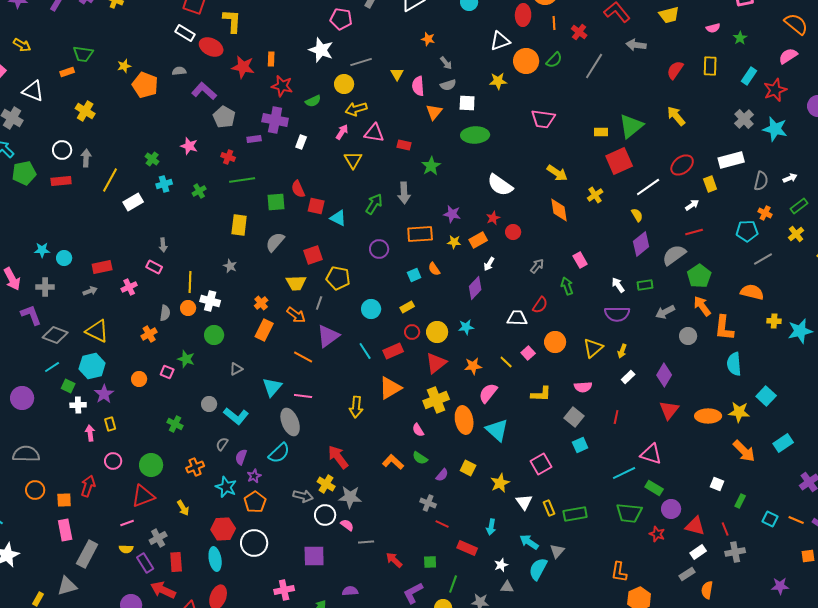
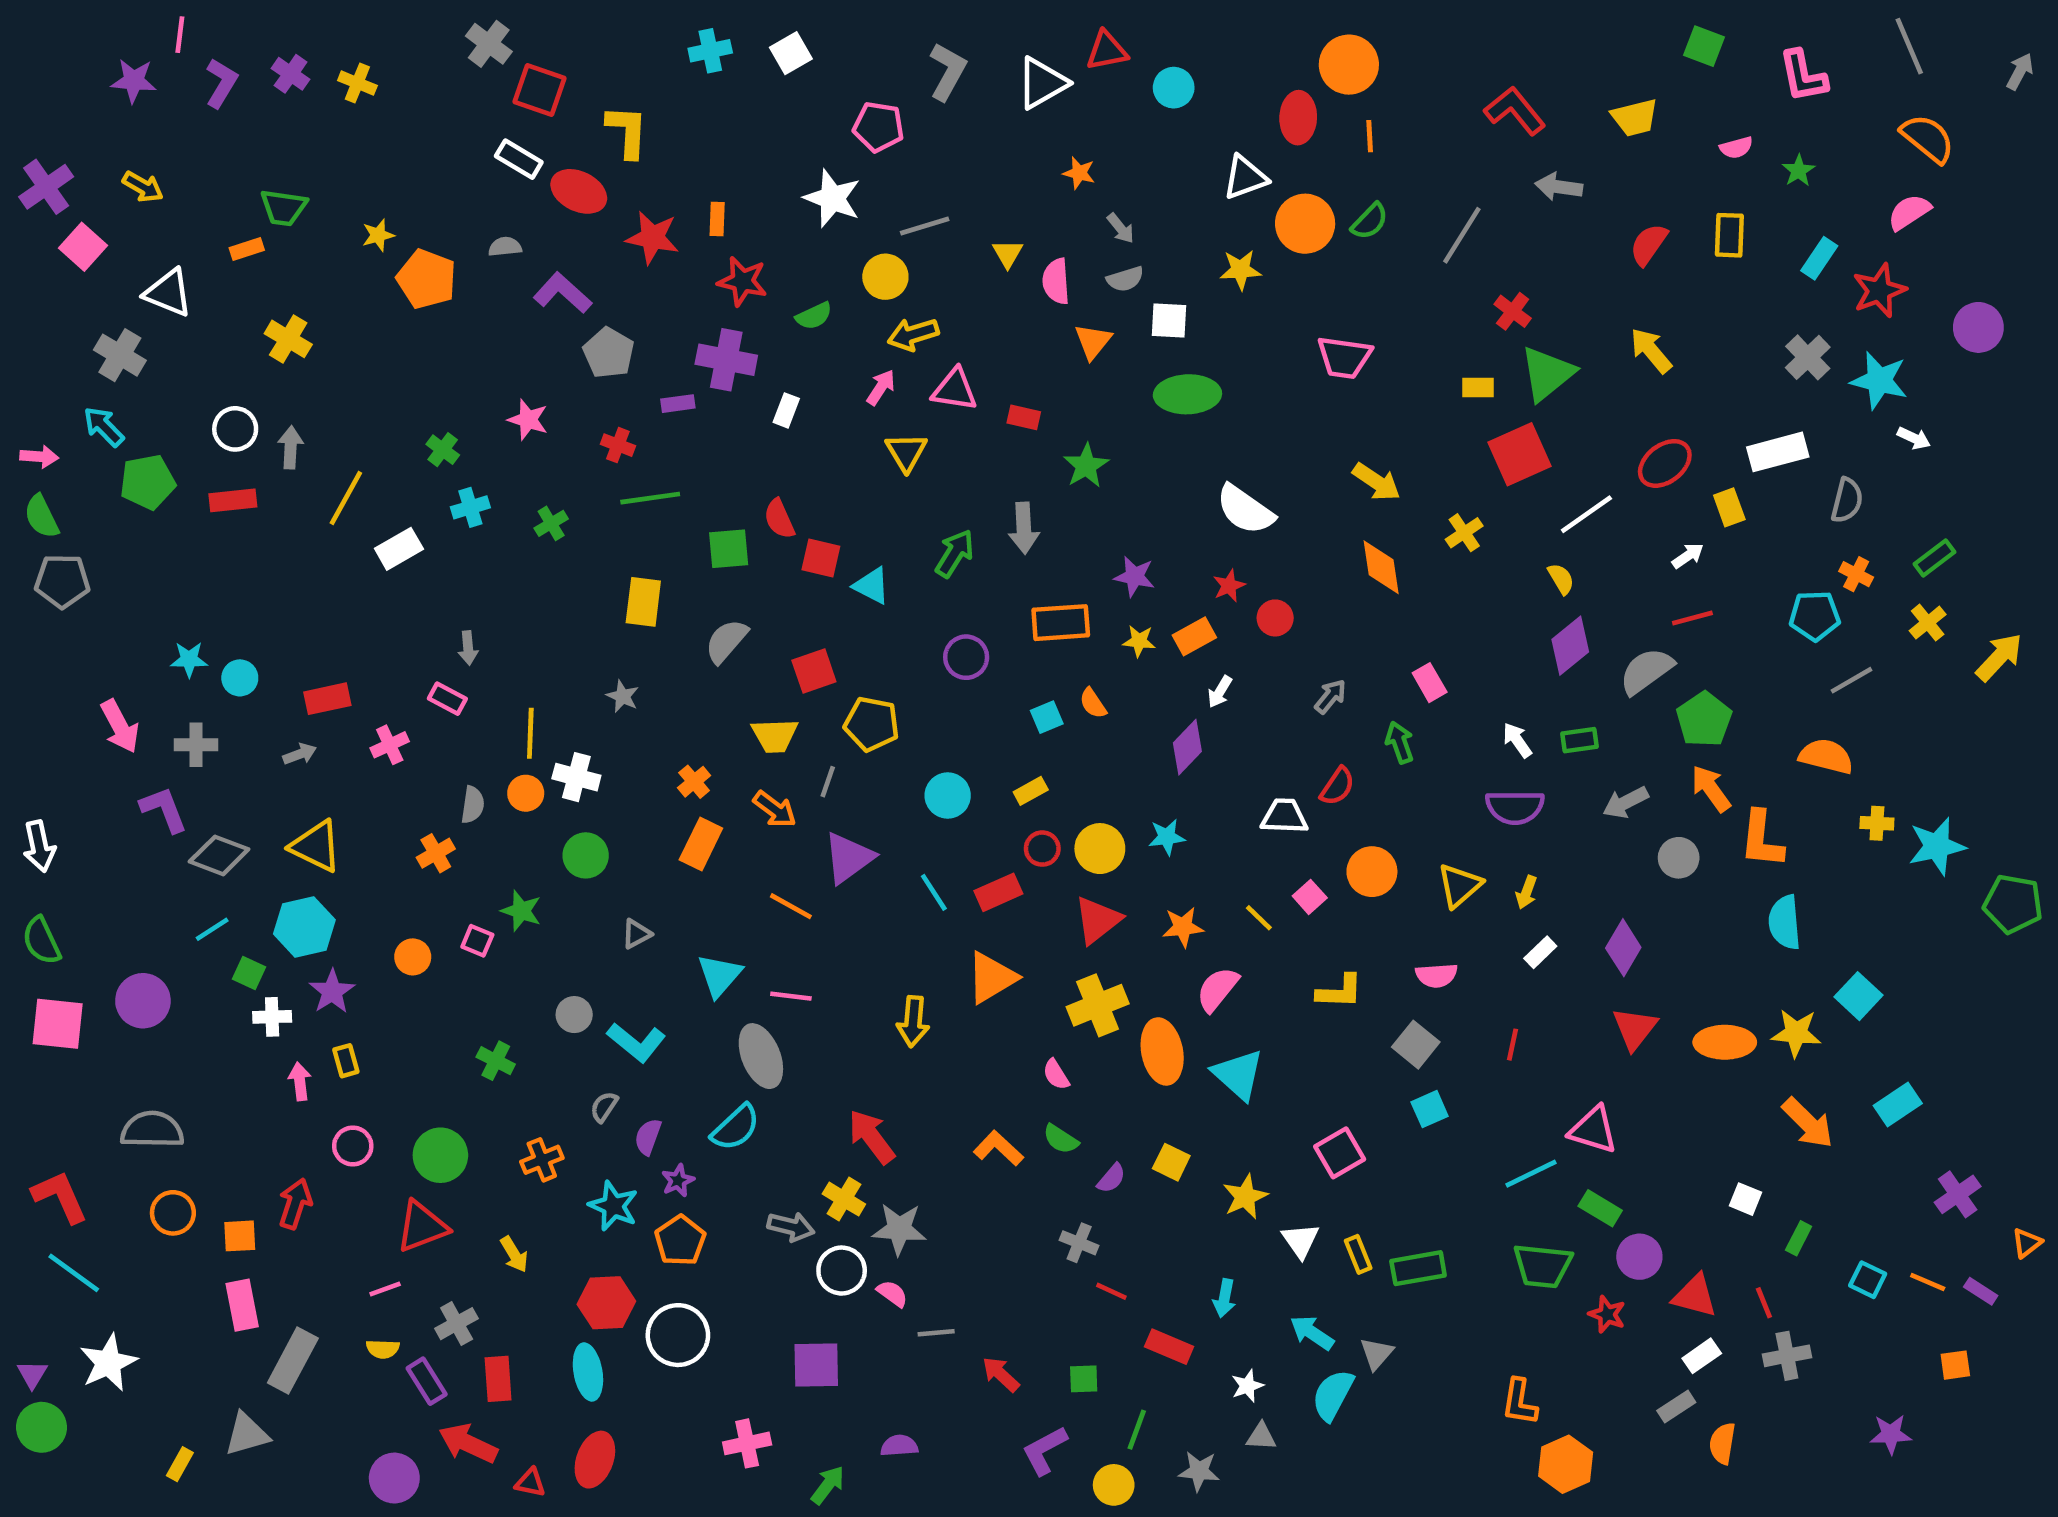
red cross: (579, 32) -> (1513, 311), moved
white arrow: (790, 178) -> (1914, 438), moved, turned 48

